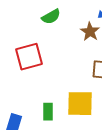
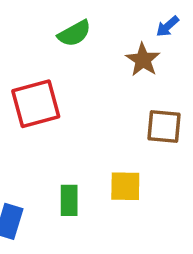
yellow square: (80, 104) -> (125, 186), size x0.7

